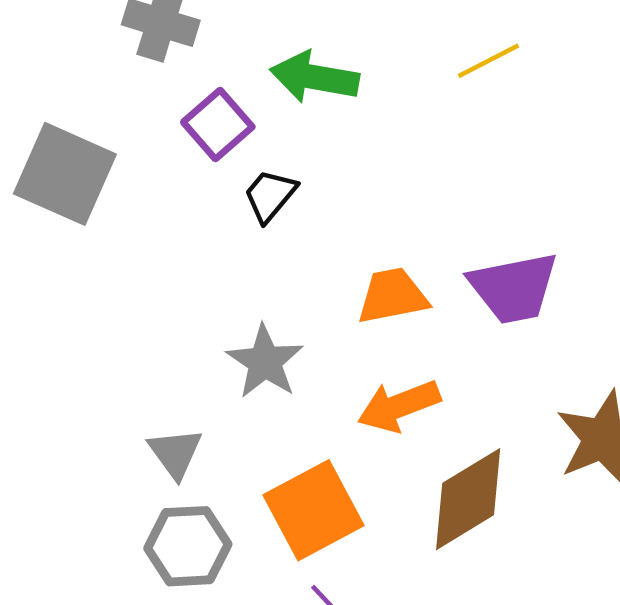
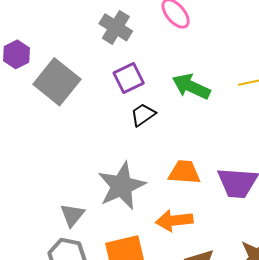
green arrow: (315, 77) -> (191, 86), moved
gray star: (265, 362) -> (122, 186), size x1.4

